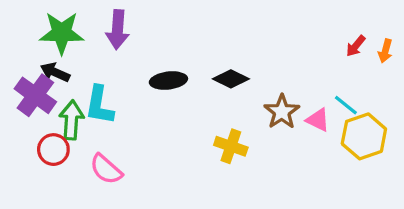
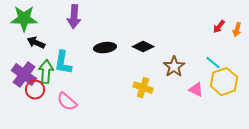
green star: (62, 33) -> (24, 19), moved
purple cross: (35, 95) -> (24, 75), moved
pink triangle: (318, 120) -> (196, 90), moved

